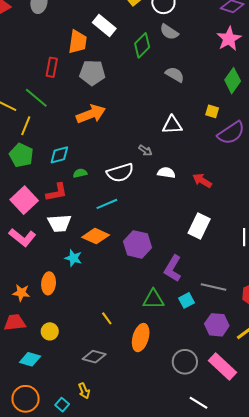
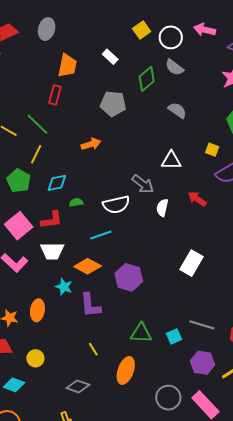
white rectangle: (104, 26) -> (110, 57), size x0.7
orange trapezoid: (78, 42) -> (67, 66), moved
gray pentagon: (92, 73) -> (113, 104), moved
orange arrow: (91, 114) -> (91, 144), size x0.7
yellow line: (26, 126) -> (36, 154), moved
gray arrow: (145, 150) -> (143, 184), size x1.6
white semicircle: (166, 173) -> (162, 208), turned -90
red arrow: (202, 181) -> (197, 199), moved
purple L-shape: (173, 268) -> (90, 305), moved, turned -40

